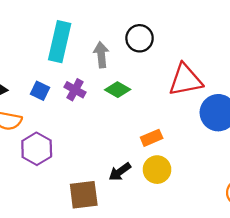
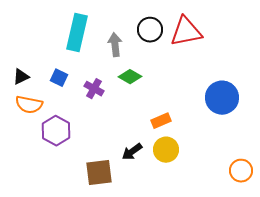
red triangle: (185, 80) -> (186, 32), moved
purple cross: (75, 90) -> (94, 89), moved

